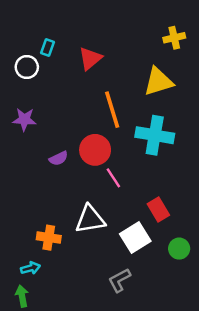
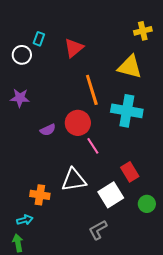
yellow triangle: (158, 82) -> (130, 67), turned 32

